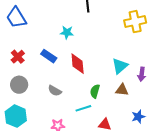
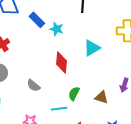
blue rectangle: (49, 56) -> (37, 20), moved
cyan triangle: (120, 66) -> (92, 48), moved

